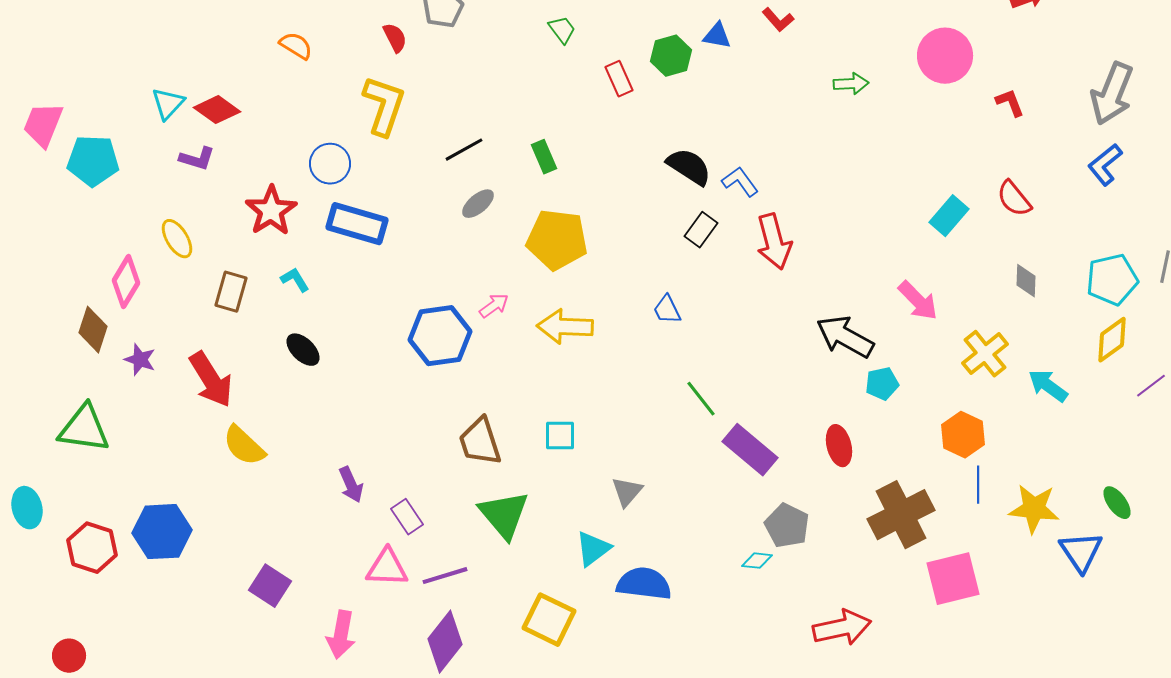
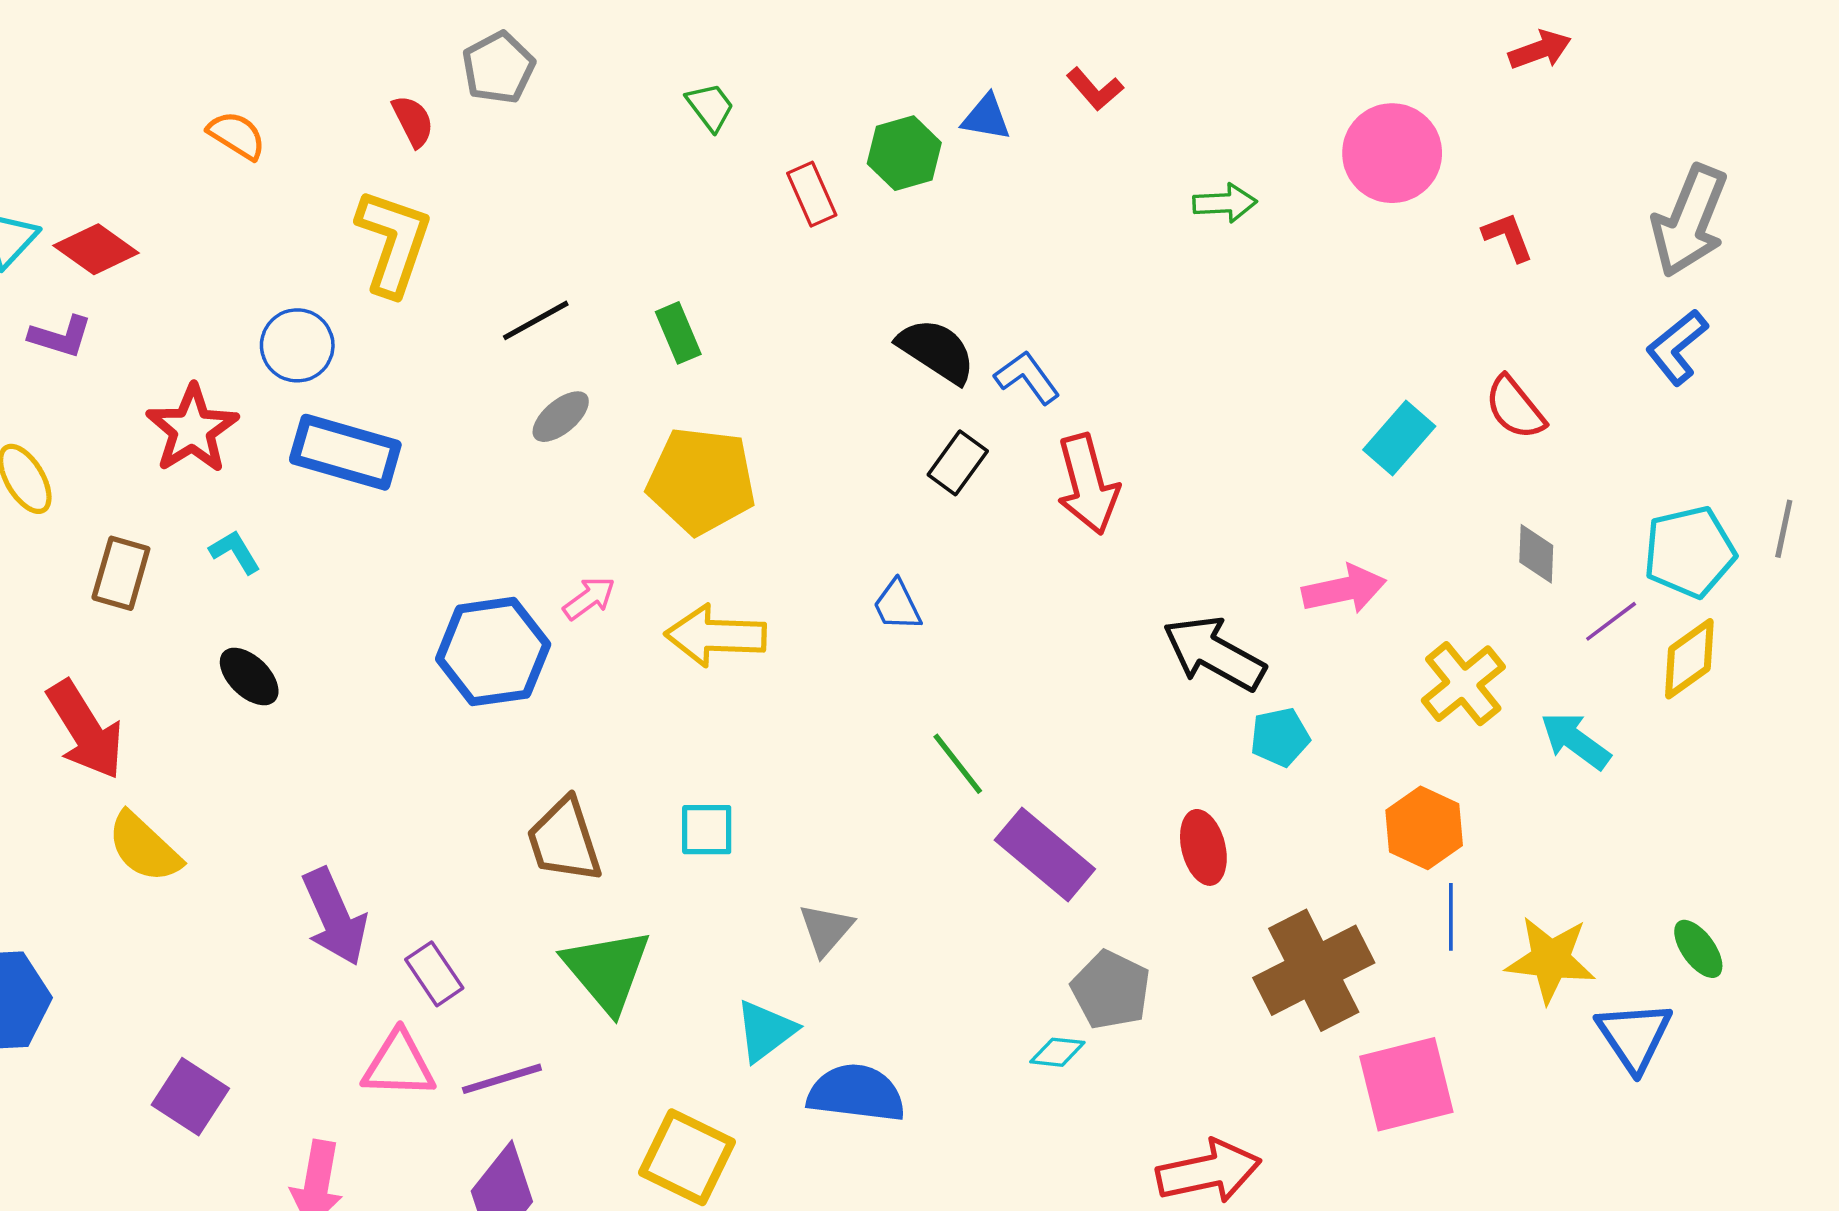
pink arrow: (918, 301) -> (1344, 589), turned -57
purple line: (1151, 386) -> (1611, 621), moved
purple arrow: (351, 485) -> (335, 917), size x1.5

